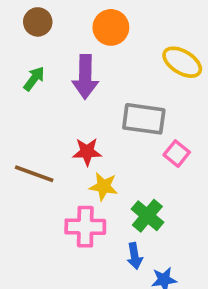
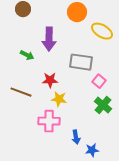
orange circle: (111, 27) -> (77, 12), moved
green arrow: (34, 79) -> (27, 55), moved, turned 80
green cross: (147, 216) -> (103, 105), moved

